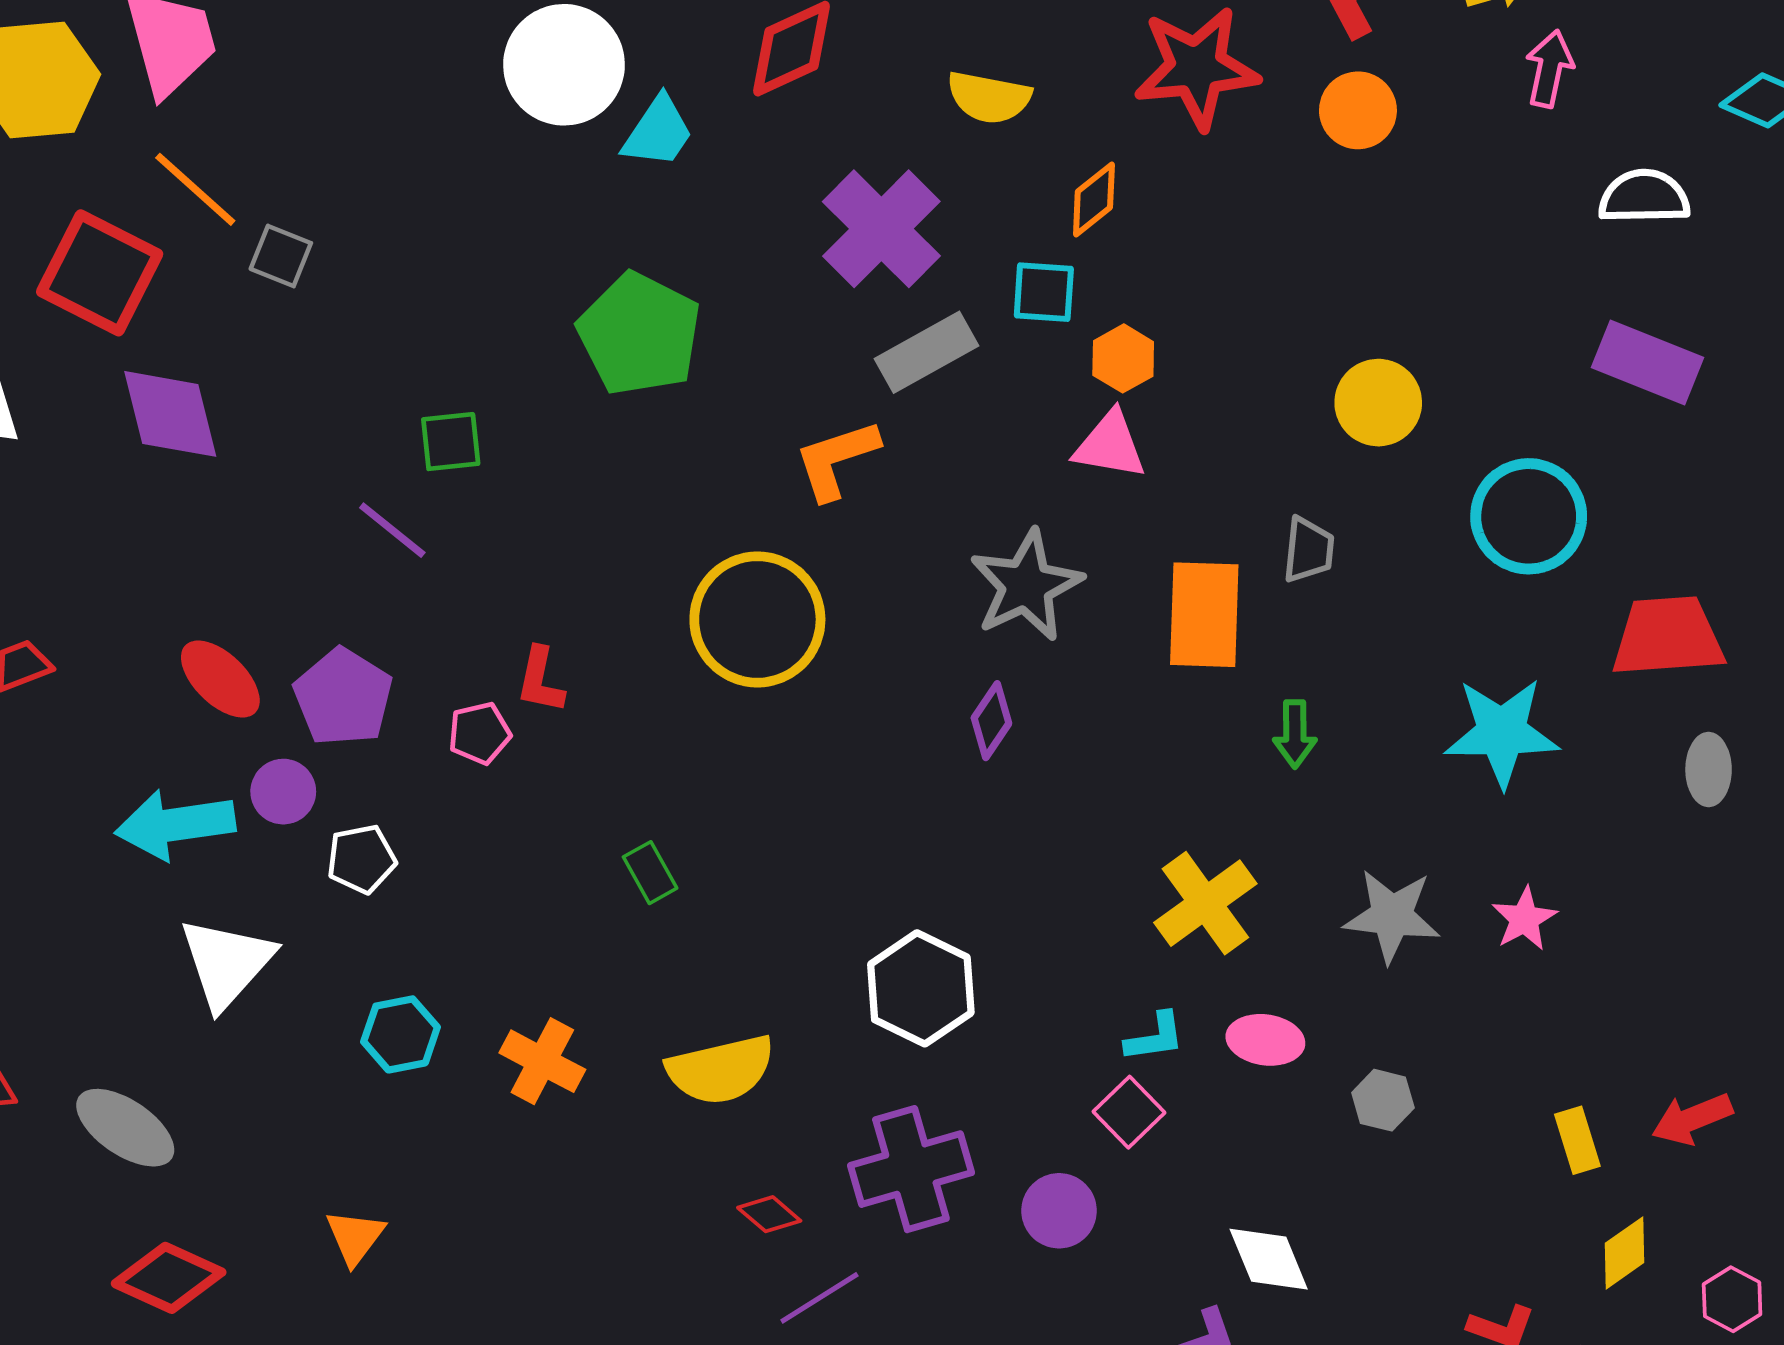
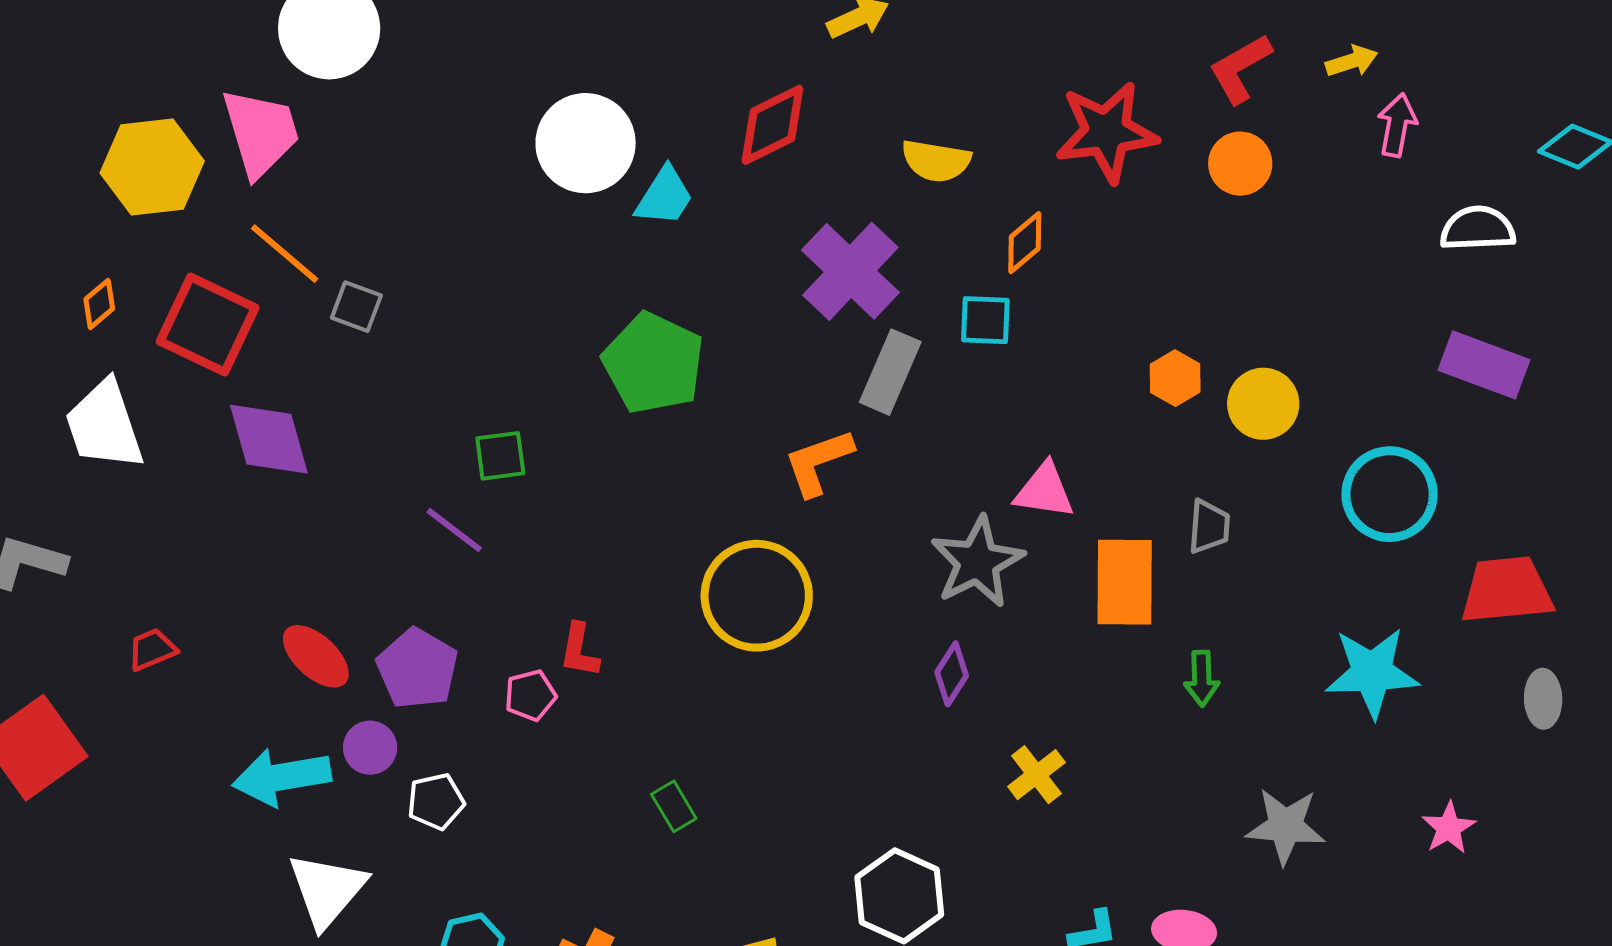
gray rectangle: (927, 352) -> (890, 372), turned -36
orange hexagon: (1123, 358) -> (1175, 378), moved
pink triangle: (1110, 445) -> (1044, 491), moved
yellow cross: (1205, 903) -> (1036, 775), moved, size x0.7
pink star: (1524, 919) -> (1449, 828), moved

